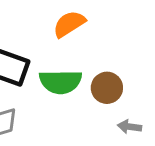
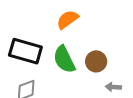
green semicircle: (61, 82) -> (64, 59), turned 68

